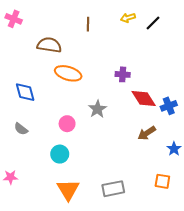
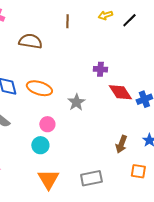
orange ellipse: (68, 73) -> (39, 88), moved
pink circle: (67, 124) -> (47, 124), moved
brown arrow: (147, 133) -> (121, 144), moved, turned -36

